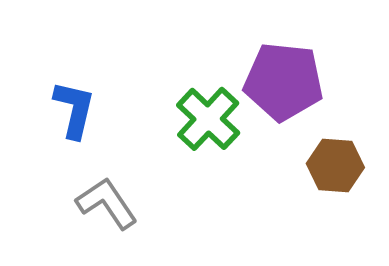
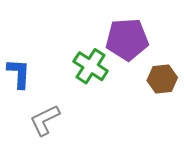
gray L-shape: (107, 203) -> (45, 120), turned -72

